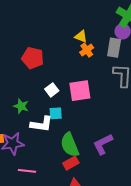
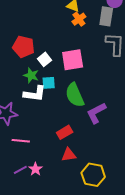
red pentagon: (33, 58) -> (23, 47), moved
green star: (21, 106) -> (31, 75), moved
green semicircle: (70, 145) -> (75, 95), moved

